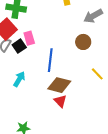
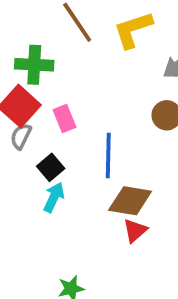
black square: (19, 46) -> (51, 167), moved
red triangle: (60, 101) -> (135, 231), turned 40

